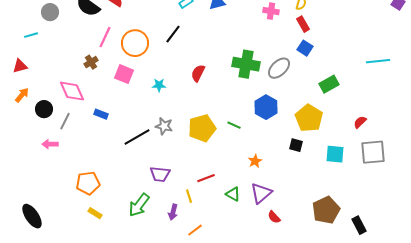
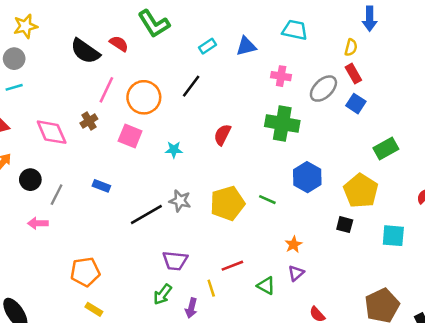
pink cross: (271, 11) -> (281, 76), moved
gray circle: (50, 12) -> (14, 59), moved
gray ellipse: (279, 68) -> (323, 89), moved
pink diamond: (72, 91) -> (52, 132), moved
purple triangle: (261, 193) -> (296, 273), moved, size x0.6
green arrow: (139, 205) -> (163, 294), moved, size x0.7

